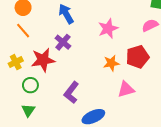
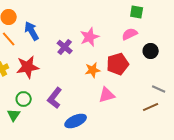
blue arrow: (66, 14) -> (32, 31), moved
purple cross: (63, 42) -> (65, 47), moved
green circle: (30, 85) -> (24, 99), moved

